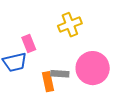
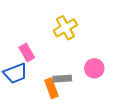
pink circle: (93, 68) -> (94, 68), size x0.6

